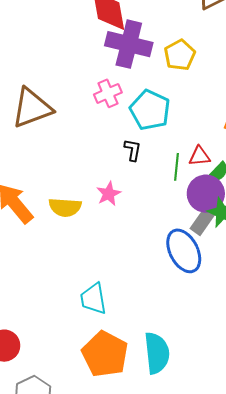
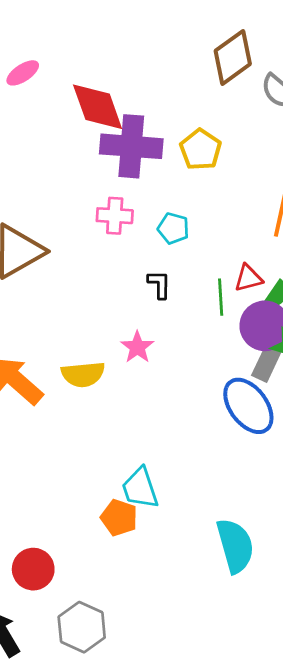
pink cross: (108, 93) -> (115, 216), turned 36
cyan pentagon: (150, 110) -> (173, 228), size x0.6
orange pentagon: (105, 354) -> (119, 518), moved, size x0.6

